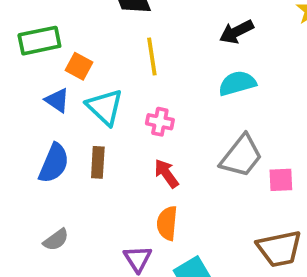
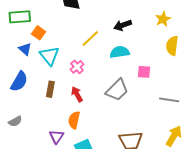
yellow line: (152, 57) -> (90, 39), moved, turned 48
pink cross: (160, 122) -> (77, 67), turned 32
brown rectangle: (98, 162) -> (50, 89), moved
pink square: (281, 180) -> (144, 72), moved

